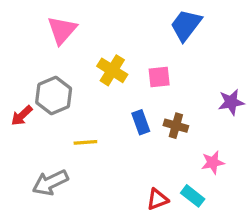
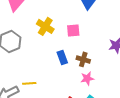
yellow line: (85, 142) -> (29, 83), moved
pink star: (213, 162) -> (87, 78), moved

